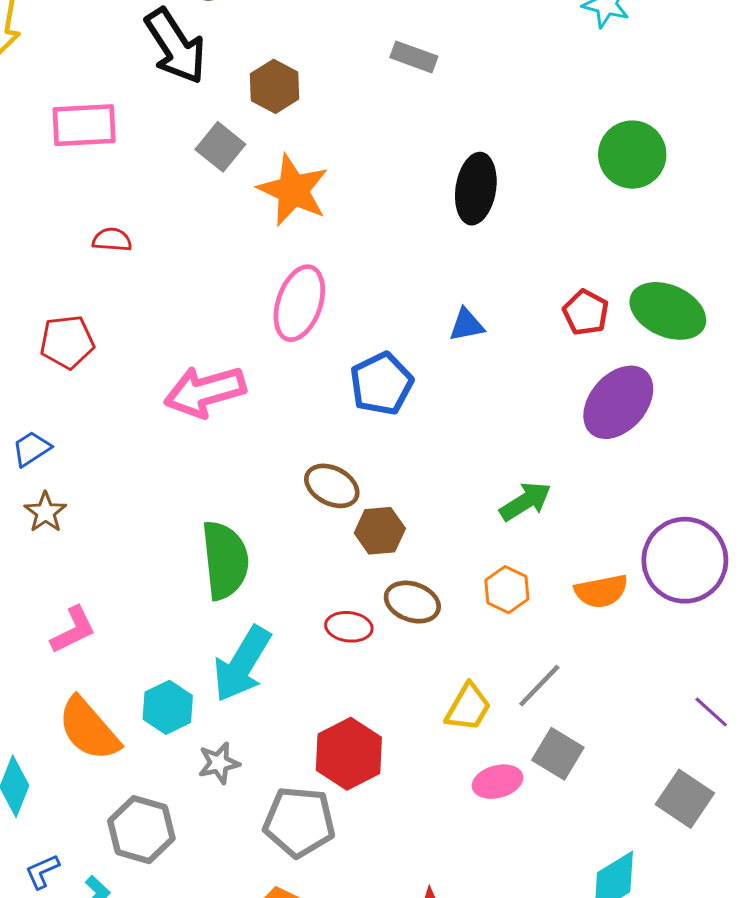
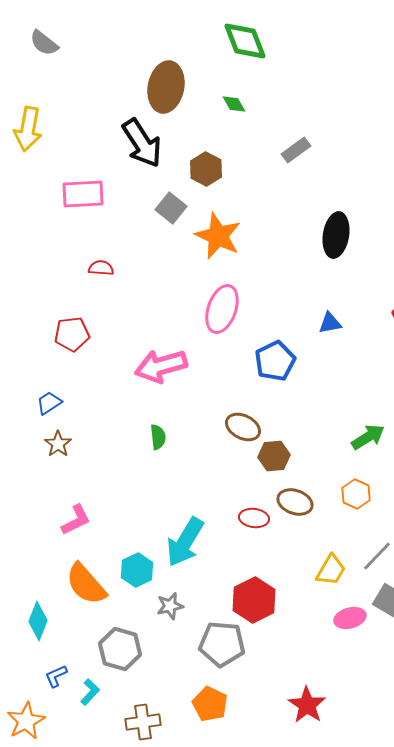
gray rectangle: (414, 57) -> (296, 150), turned -56
green semicircle: (225, 560) -> (158, 437), moved, size x0.5

